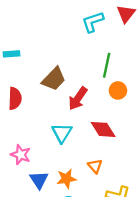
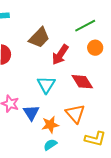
green line: (107, 65) -> (85, 26), turned 50
orange triangle: (95, 166) -> (75, 114), size x1.5
blue triangle: (39, 180) -> (31, 113), moved

